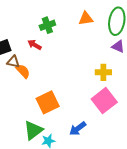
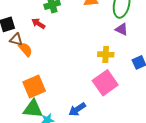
orange square: (48, 102) -> (34, 87), moved
green triangle: (33, 130) -> (33, 109), turned 40

